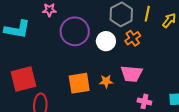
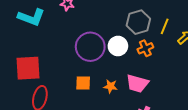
purple circle: (75, 31) -> (90, 47), moved
orange square: (79, 83) -> (83, 83), size x0.7

